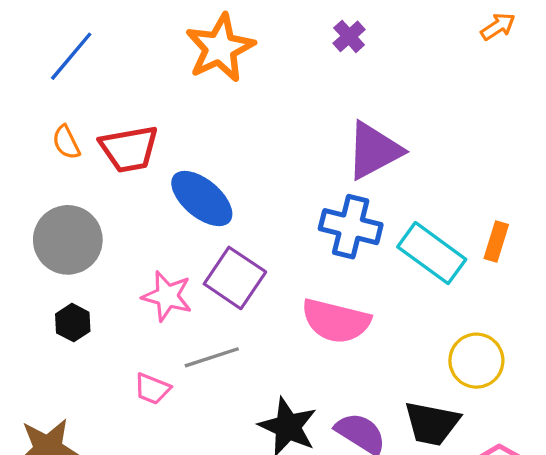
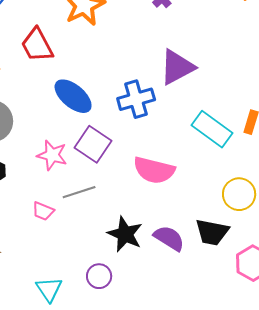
red trapezoid: (129, 149) -> (37, 45), moved, turned 72
blue cross: (351, 227) -> (136, 99), moved, turned -30

